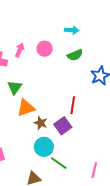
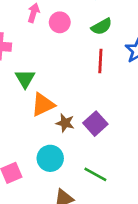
pink arrow: (20, 50) -> (34, 13), moved
red line: (73, 105) -> (100, 61), moved
cyan circle: (44, 147) -> (50, 158), moved

